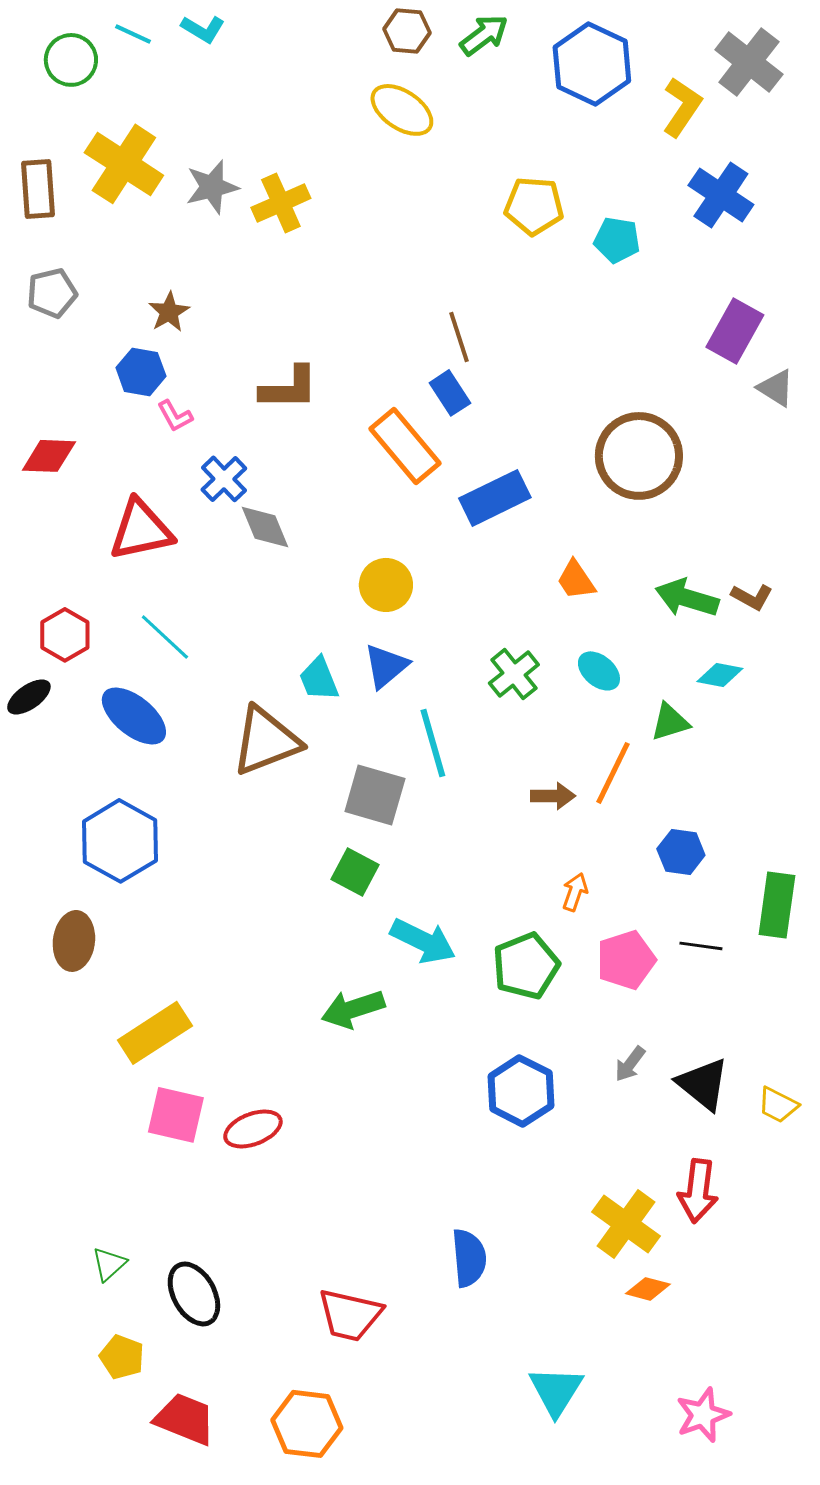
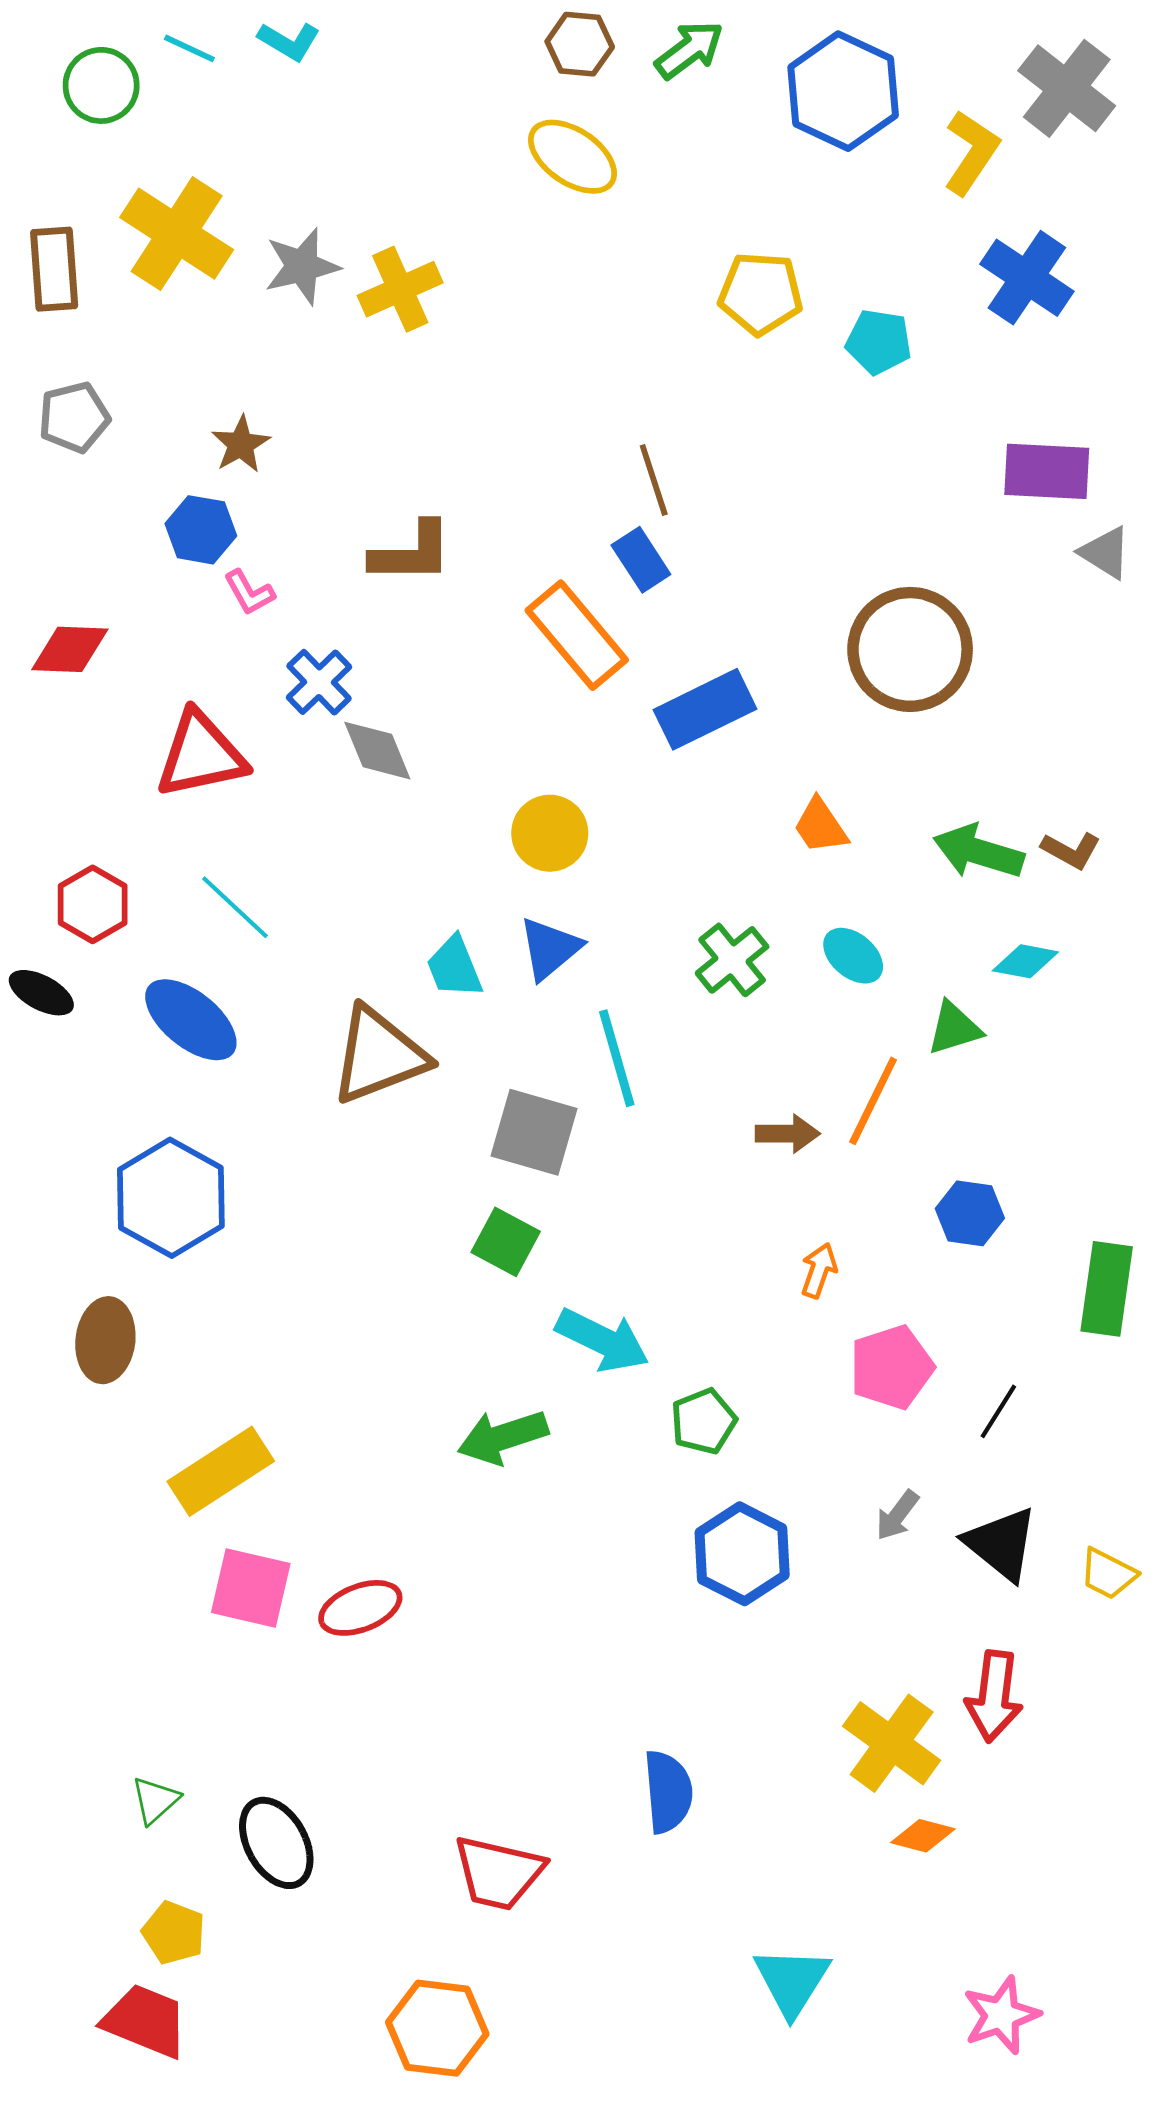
purple rectangle: (735, 331) -> (1047, 471), turned 64
black ellipse: (29, 697) -> (41, 993), turned 63
black line: (701, 946) -> (998, 1411), moved, turned -66
green pentagon: (526, 966) -> (704, 1421), moved, size x0.7
red trapezoid: (185, 1419) -> (145, 2021), moved

